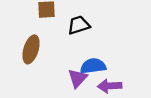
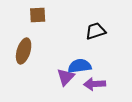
black trapezoid: (79, 25) -> (96, 31), moved

